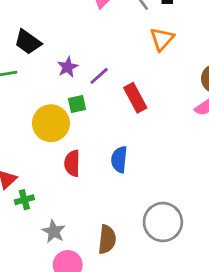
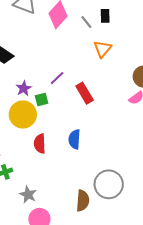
purple star: (68, 67) -> (24, 88), moved
brown semicircle: (107, 239) -> (83, 201), moved

